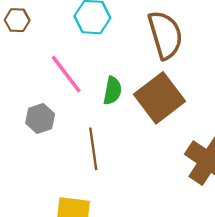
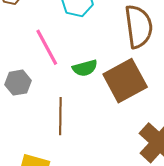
green semicircle: (112, 91) -> (85, 68), turned 55

